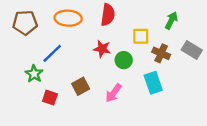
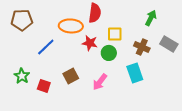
orange ellipse: (68, 18) -> (71, 26), moved
yellow square: (141, 36) -> (115, 34), moved
green star: (34, 74) -> (22, 76), moved

